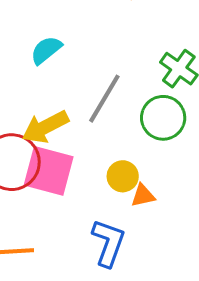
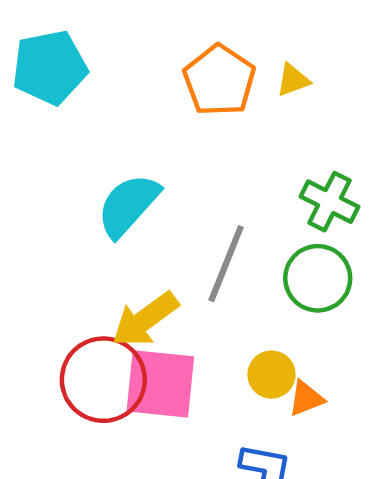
cyan semicircle: (46, 50) -> (128, 205), size x1.4

